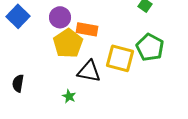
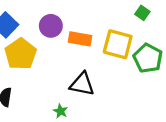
yellow pentagon: (68, 43) -> (21, 54), moved
yellow square: (120, 58) -> (118, 44), moved

